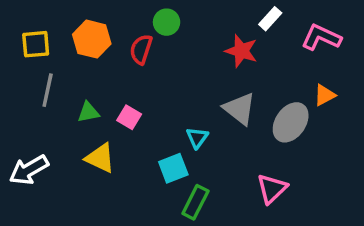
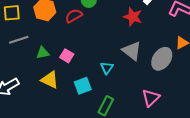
red semicircle: (141, 49) -> (74, 16), turned 42
gray line: (48, 90) -> (19, 40), turned 60
cyan square: (173, 168) -> (83, 86), moved

